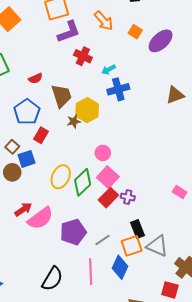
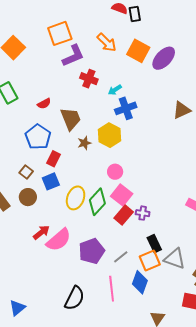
orange square: (135, 32) -> (138, 51), size x1.6
yellow hexagon: (87, 110) -> (110, 135), moved
blue square: (26, 159) -> (51, 181), moved

